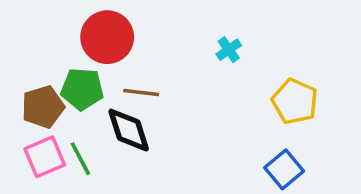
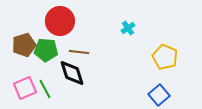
brown pentagon: (43, 107) -> (24, 45), moved

